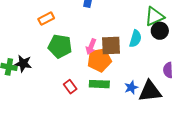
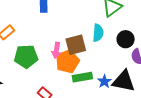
black circle: (160, 31) -> (126, 39), moved
green rectangle: (99, 84) -> (82, 77), moved
black triangle: (150, 91) -> (124, 81), turned 30

